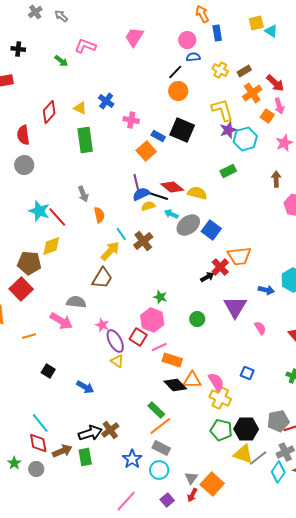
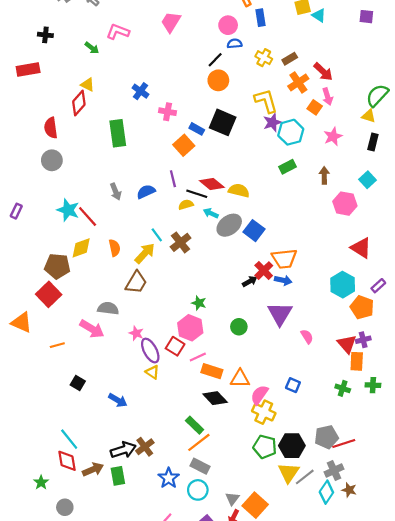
yellow triangle: (80, 108) -> (88, 85), moved
green rectangle: (228, 171) -> (288, 167), moved
blue semicircle: (141, 194) -> (146, 192), moved
orange semicircle: (99, 215) -> (115, 248), moved
blue arrow: (266, 290) -> (283, 280), moved
orange triangle: (192, 380) -> (240, 379), moved
pink semicircle: (216, 382) -> (259, 395), turned -114
yellow triangle: (243, 454) -> (289, 473), turned 45
gray circle: (36, 469) -> (65, 507), moved

